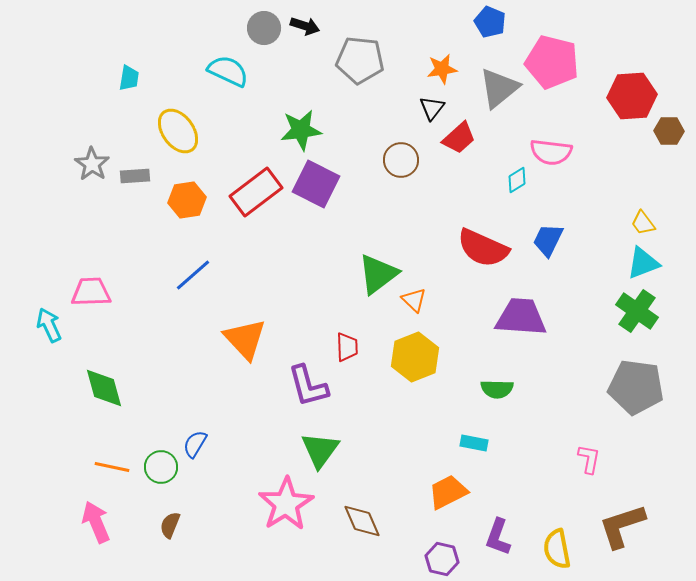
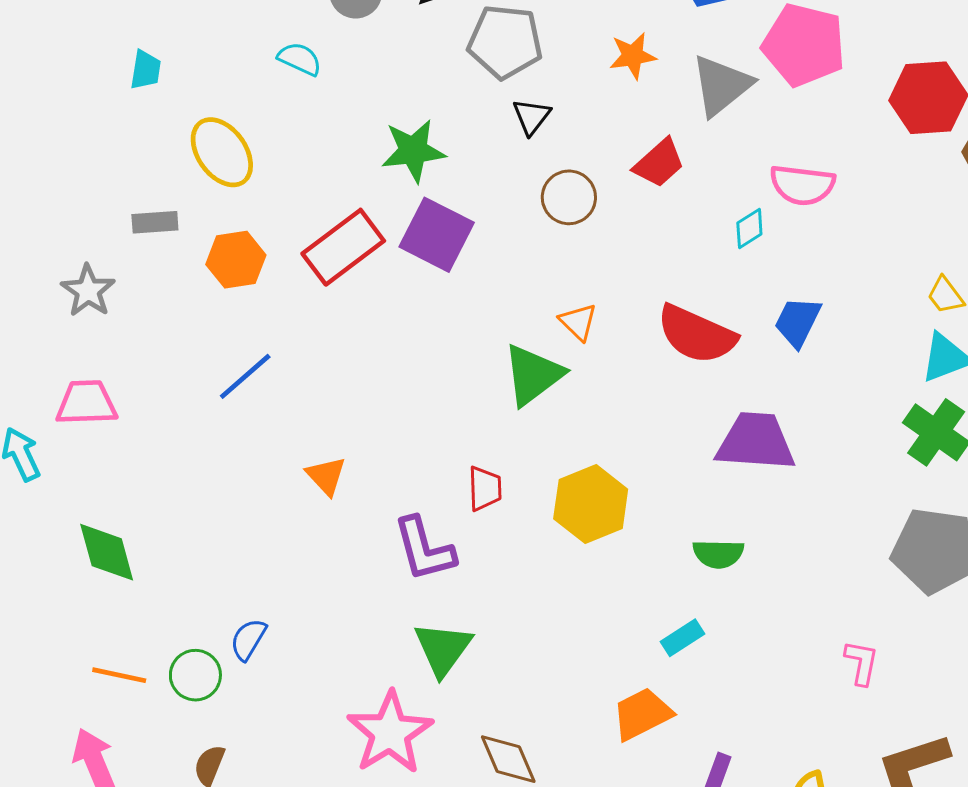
cyan semicircle: (228, 71) -> (300, 59), size x0.7
black triangle: (432, 108) -> (532, 116), moved
gray star: (92, 164) -> (88, 291), moved
orange triangle: (414, 300) -> (578, 322), moved
orange triangle: (245, 339) -> (326, 476), size x0.6
cyan rectangle: (474, 443) -> (682, 638), turned -44

